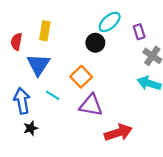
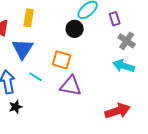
orange square: (81, 77) -> (62, 60), turned -30
red arrow: (118, 133) -> (118, 111), moved

